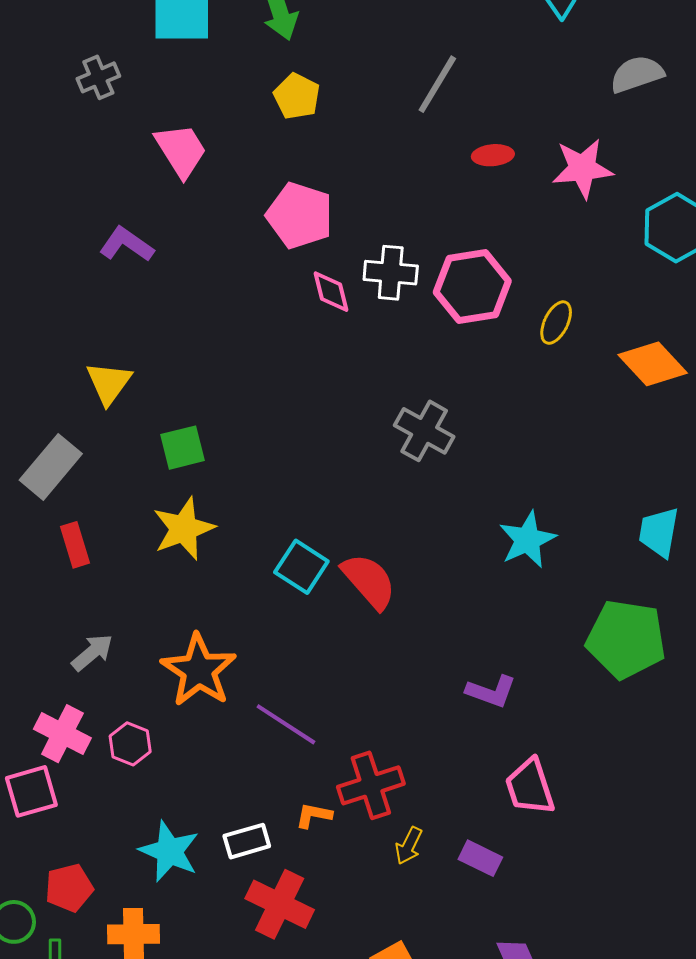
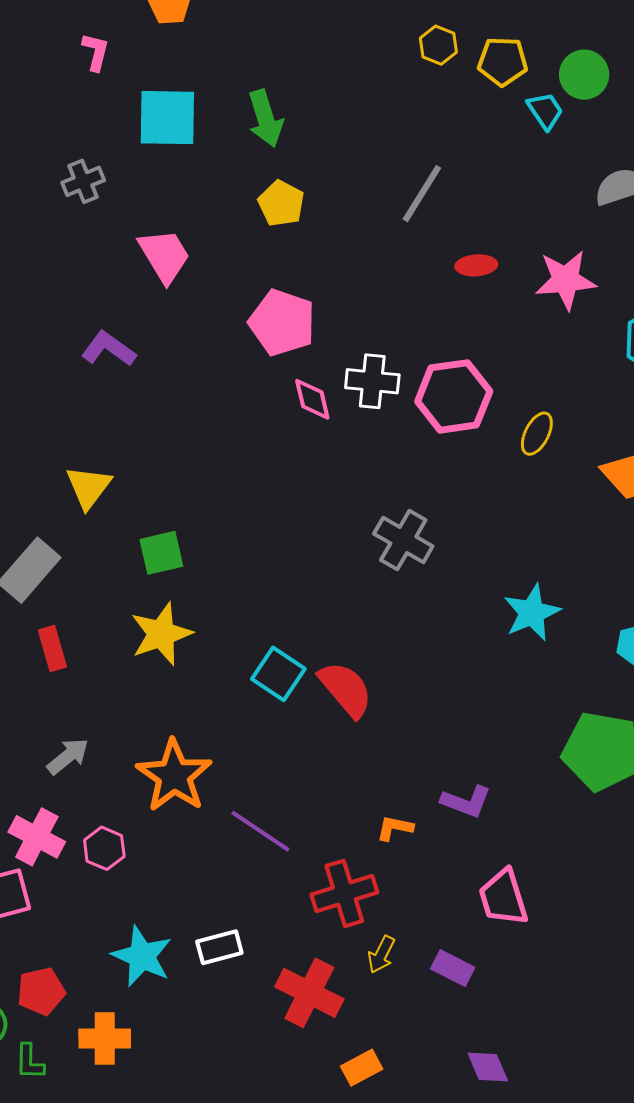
cyan star: (527, 540) -> (532, 613), moved
orange L-shape: (314, 815) -> (395, 828), moved
red cross: (280, 904) -> (309, 993), moved

